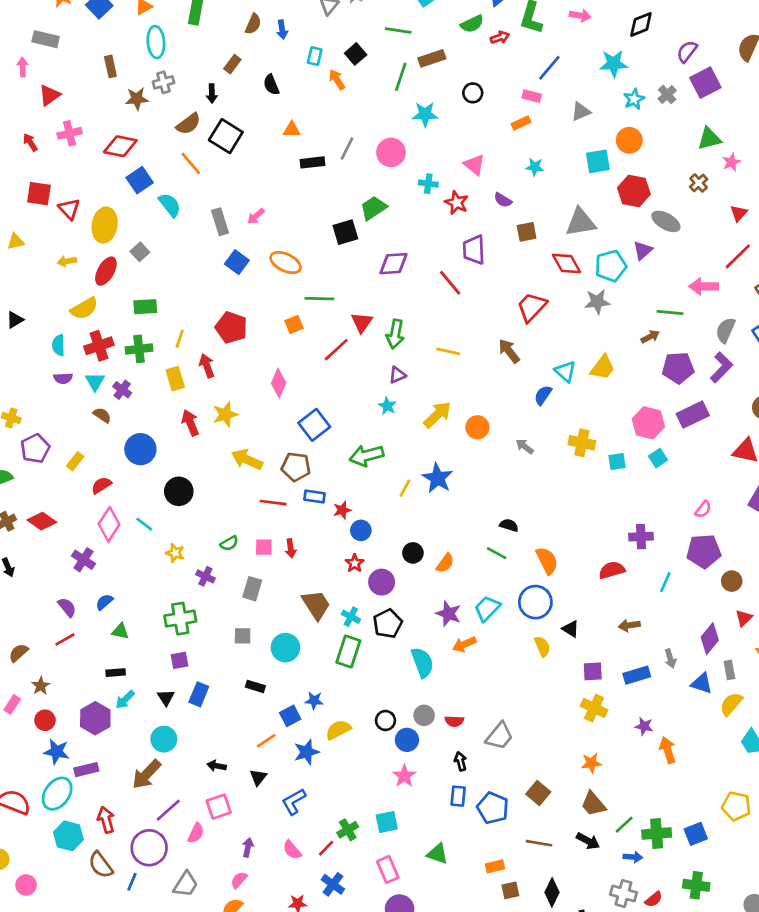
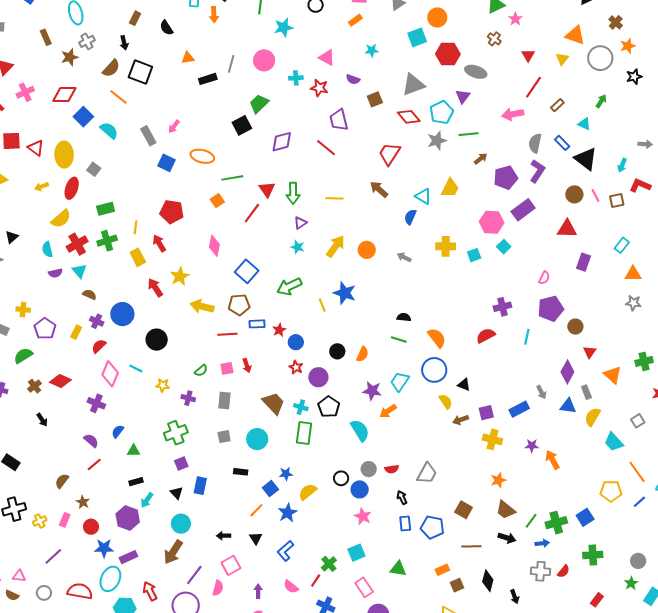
orange arrow: (337, 80) -> (214, 15), turned -140
green line: (670, 313) -> (469, 134), moved
purple cross: (122, 390) -> (97, 321), moved
yellow line: (405, 488) -> (322, 305), turned -40
brown arrow: (629, 625) -> (461, 420), moved

